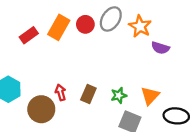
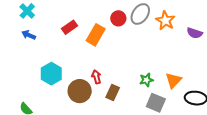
orange rectangle: (59, 27) -> (96, 35), moved
purple semicircle: (160, 48) -> (195, 33), moved
brown rectangle: (88, 94) -> (113, 92), moved

